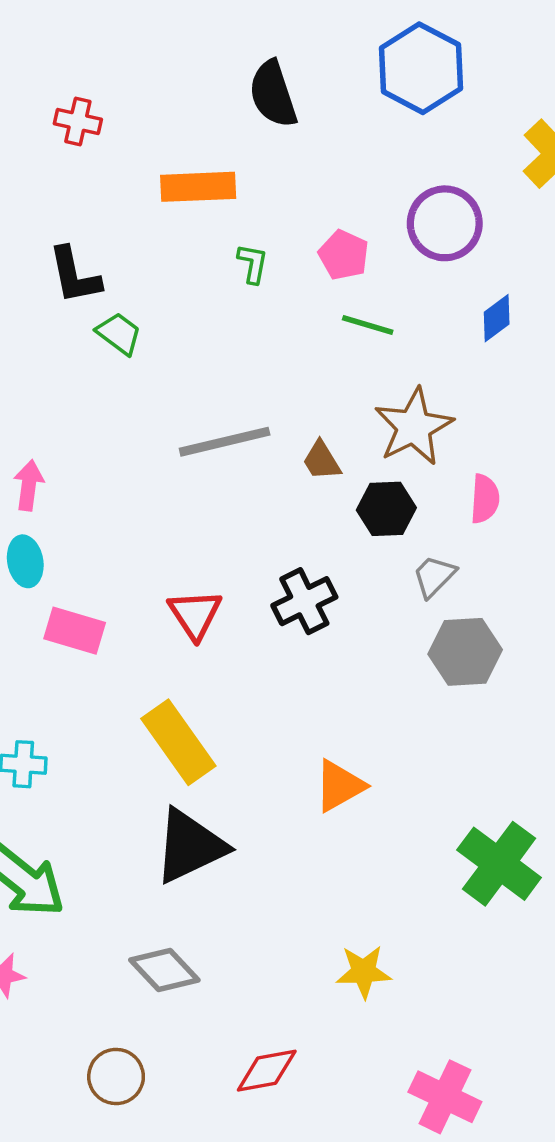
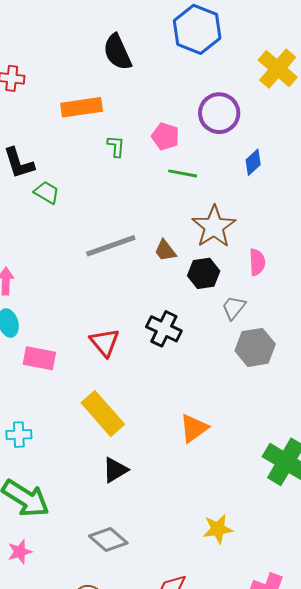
black cross: (304, 601) -> (164, 329), turned -32
black triangle: (190, 846) -> (115, 470), size x0.6

